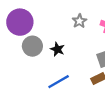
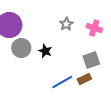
blue line: (59, 82) -> (62, 82), moved

